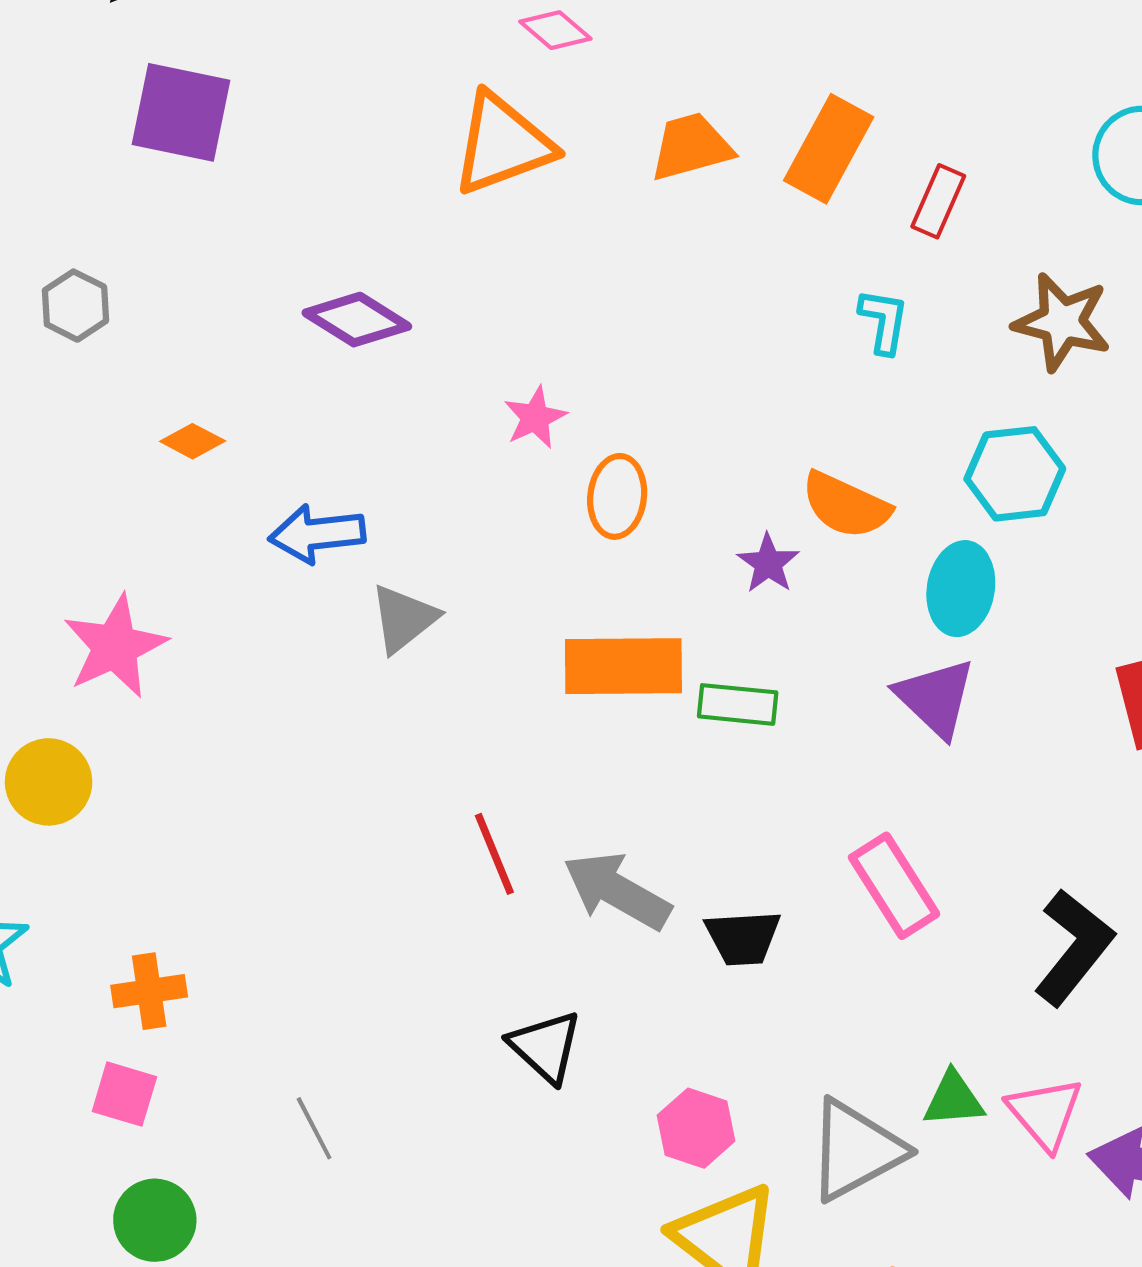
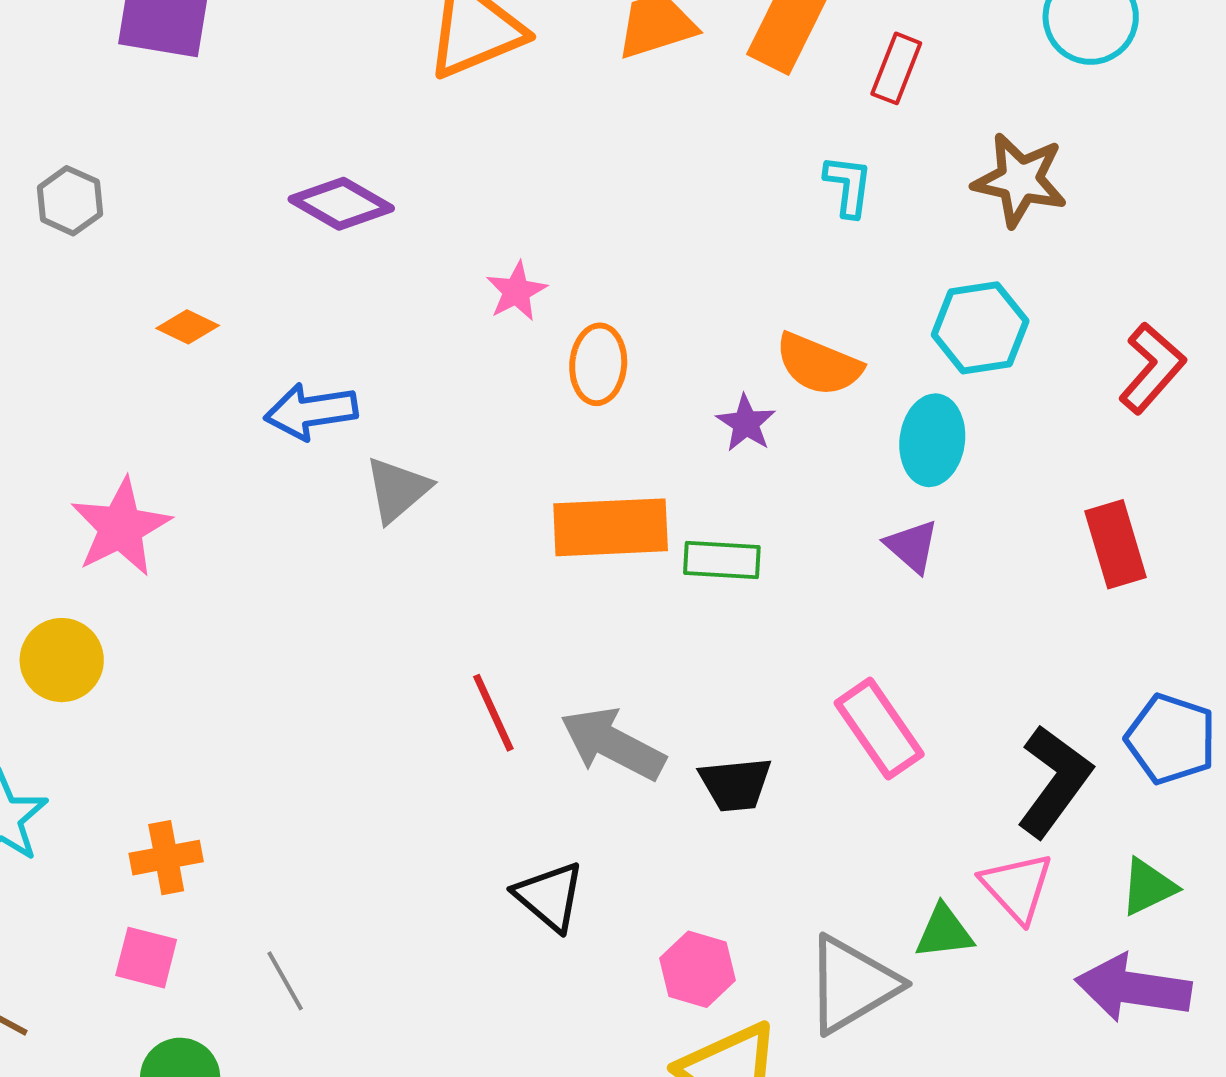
purple triangle: (936, 698) -> (912, 546), size x0.7
pink triangle: (1045, 1113) -> (1017, 887), moved
gray line: (314, 1128) -> (285, 981), moved

